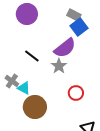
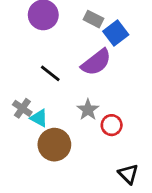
gray rectangle: (74, 15) -> (93, 19), moved
gray star: (59, 66) -> (88, 110), moved

